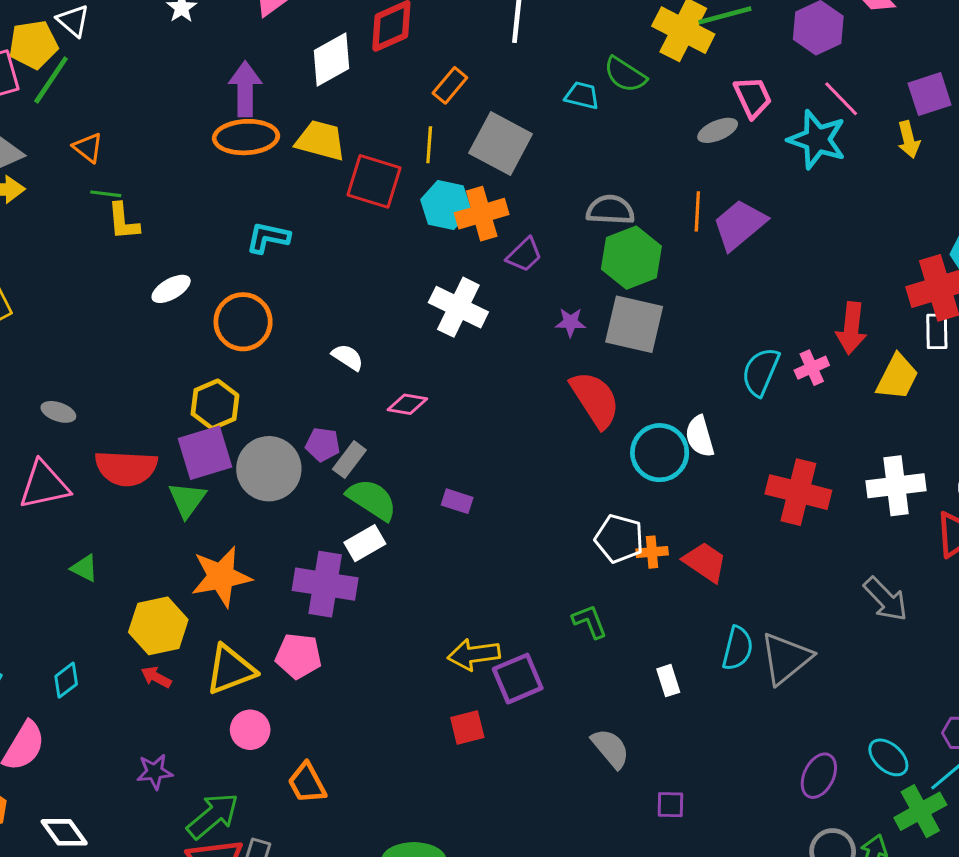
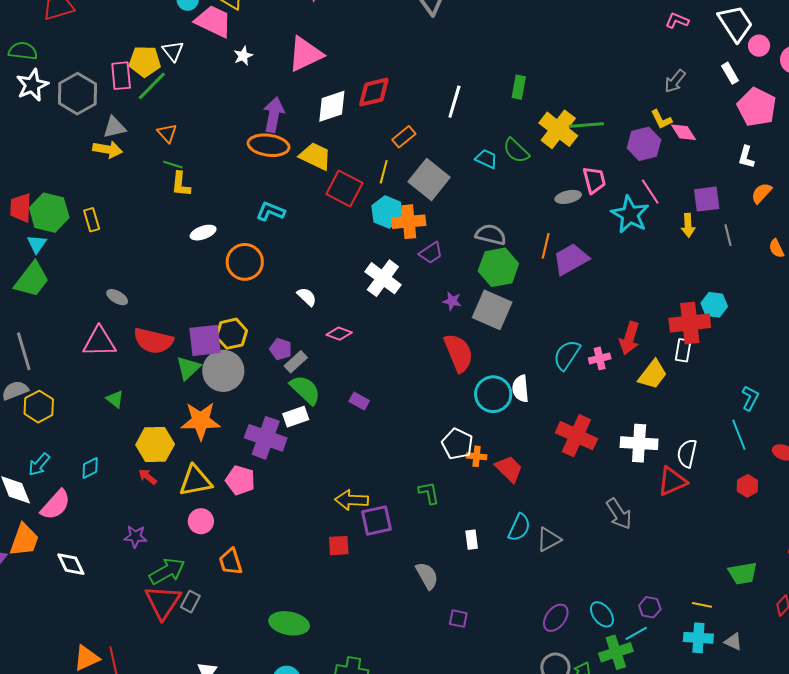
yellow hexagon: (215, 405) -> (232, 334), moved
gray circle: (269, 469) -> (223, 371), moved
gray triangle: (786, 658) -> (549, 539), size x0.7

